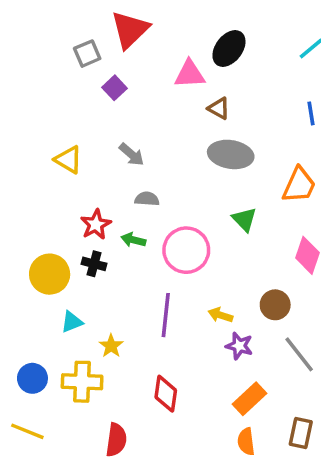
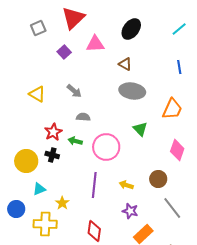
gray square: (87, 54) -> (38, 28), moved
pink triangle: (190, 74) -> (95, 44), moved
purple star: (239, 346) -> (130, 211), moved
blue circle: (32, 378) -> (16, 209), moved

